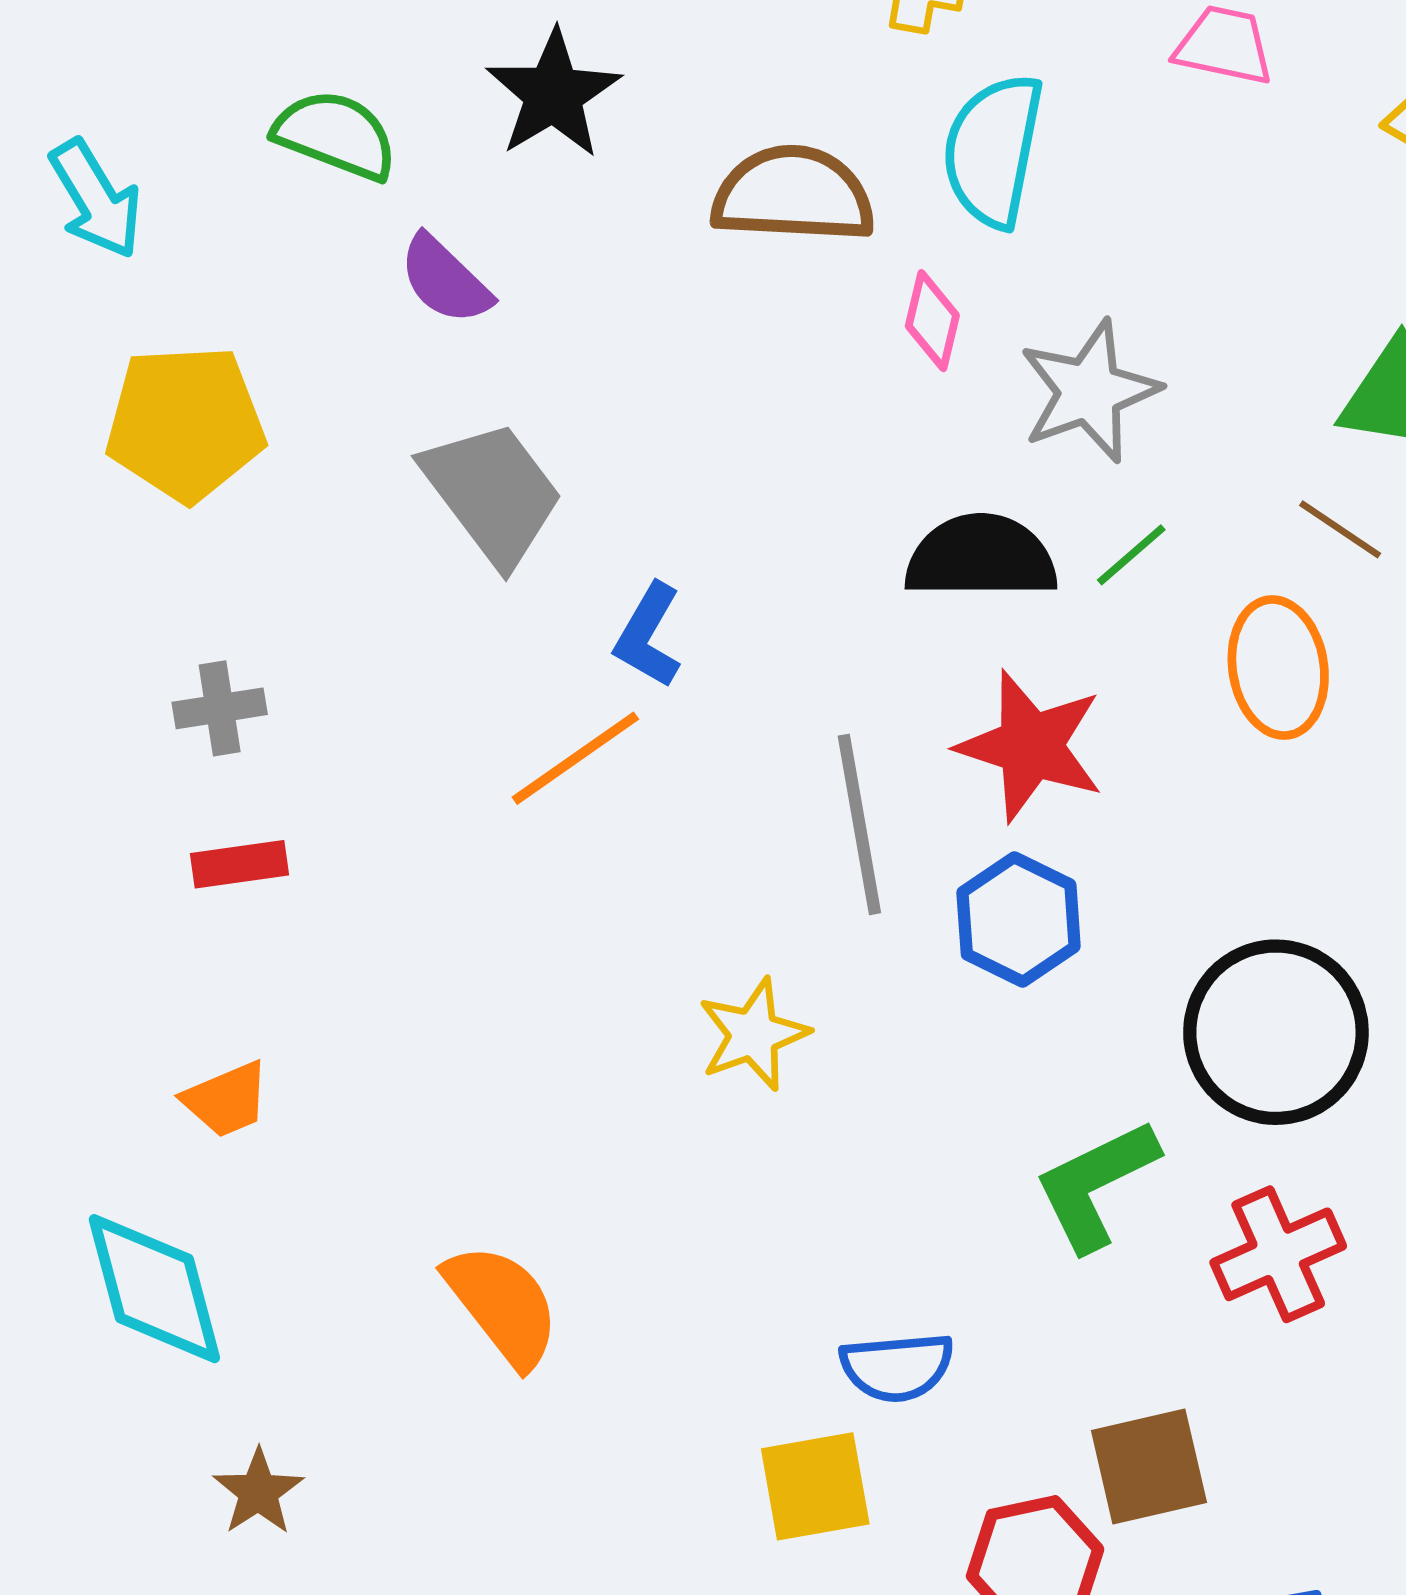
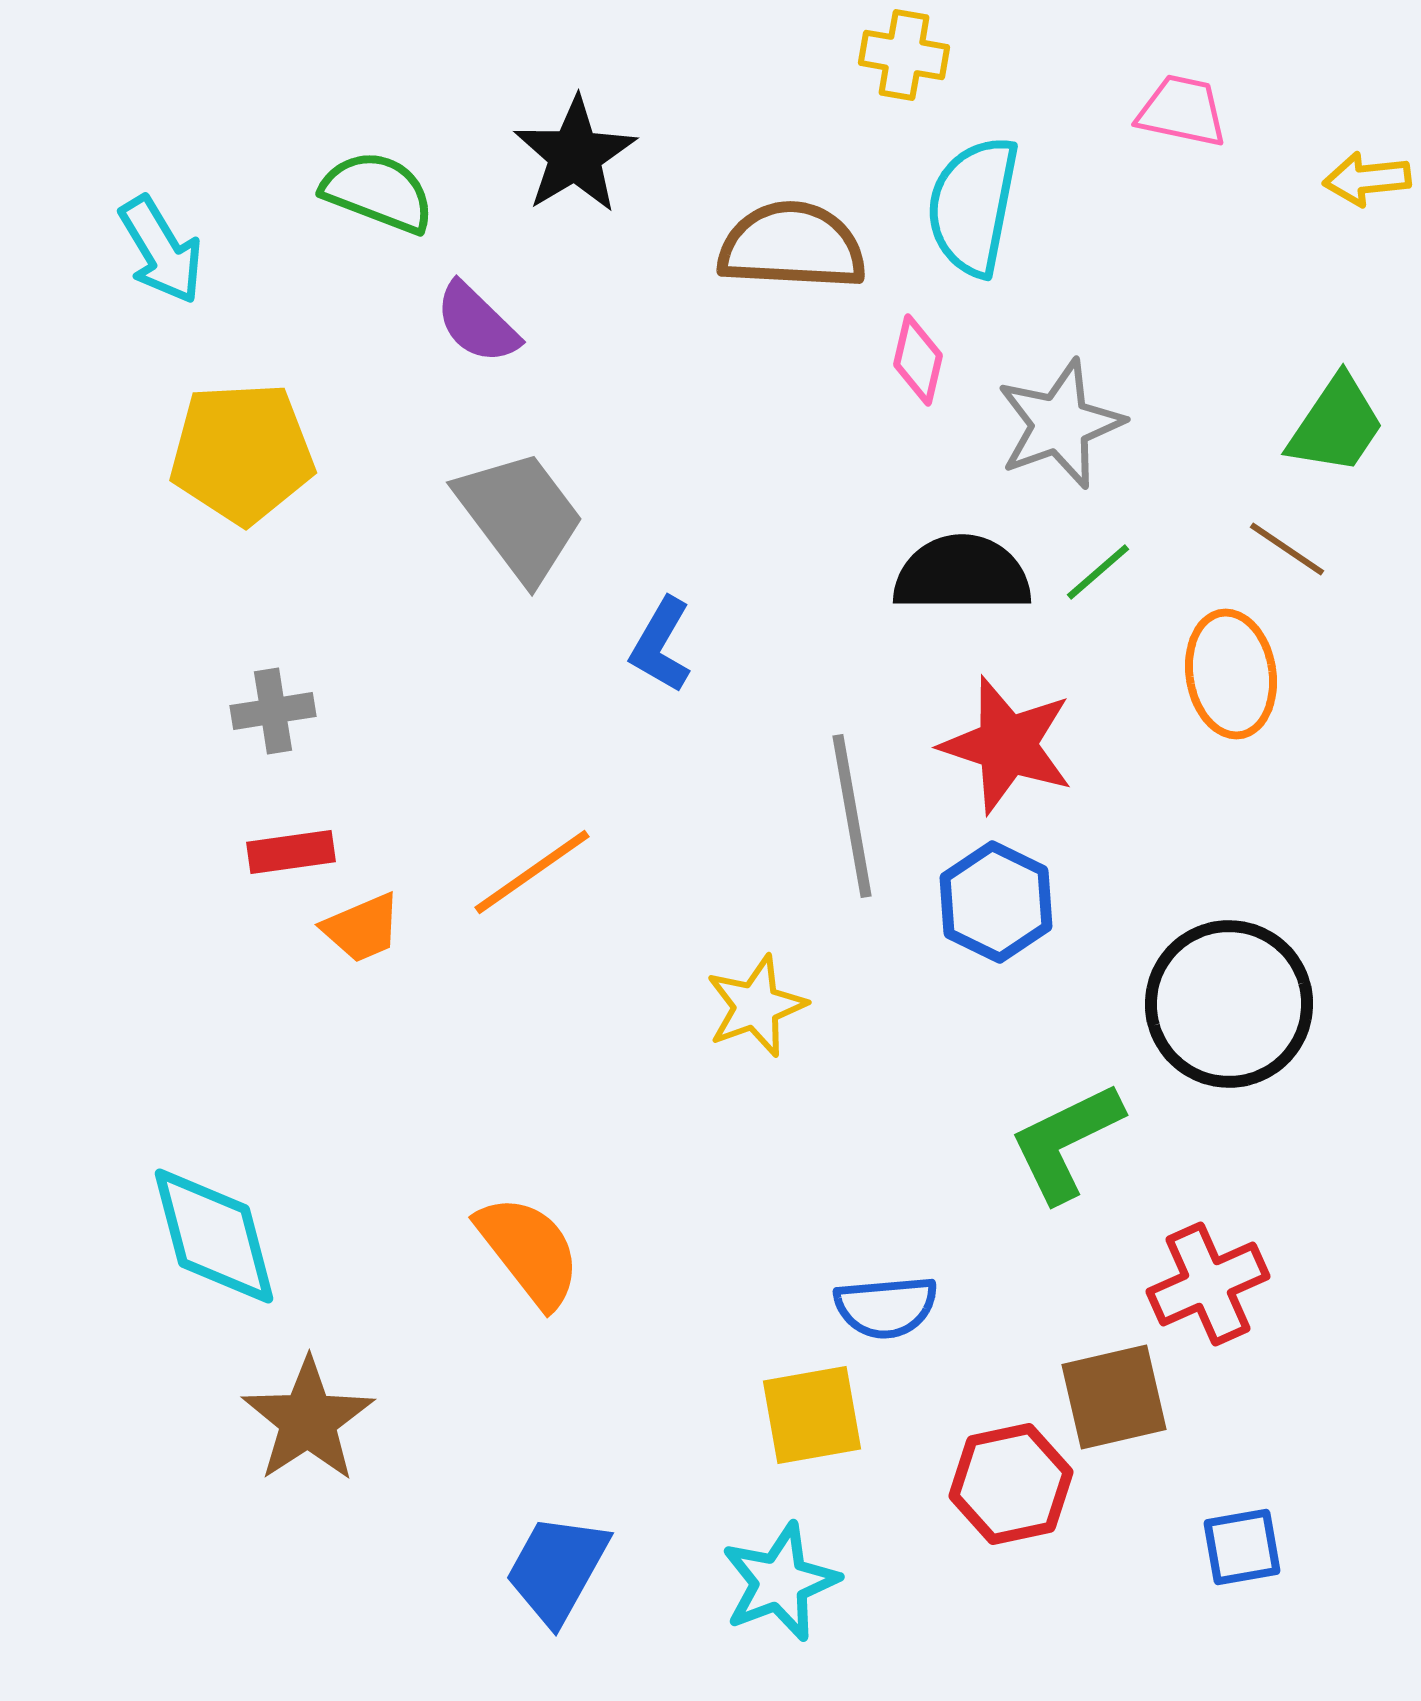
orange line: (575, 758) -> (532, 872), moved
orange trapezoid: (226, 1100) -> (362, 928), moved
red cross: (1278, 1254) -> (1208, 1284), moved
brown star: (258, 1492) -> (308, 1420), size x1.6

